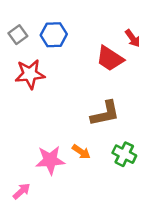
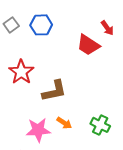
red star: (30, 74) -> (21, 72), moved, turned -30
brown L-shape: (105, 114) -> (54, 91), moved

